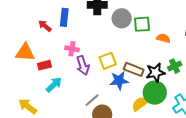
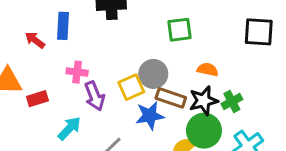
gray circle: (122, 18) -> (153, 74), moved
orange semicircle: (163, 38) -> (208, 70), moved
green cross: (175, 66) -> (232, 102), moved
cyan arrow: (54, 85) -> (69, 128), moved

